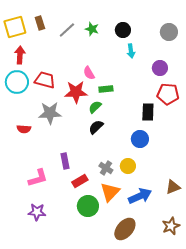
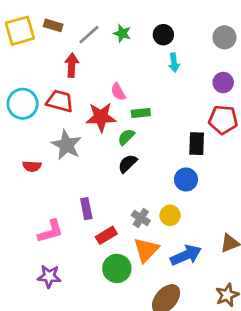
brown rectangle: (40, 23) -> (53, 25), turned -56
red arrow: (20, 55) -> (72, 65), moved
purple circle: (160, 68) -> (223, 83), moved
gray star: (50, 113) -> (66, 145), turned 30

